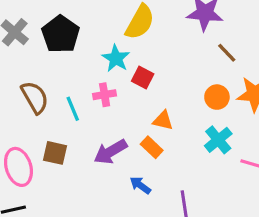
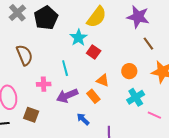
pink cross: (105, 95) -> (44, 84), moved
orange circle: (217, 97) -> (129, 71), moved
cyan line: (73, 109) -> (65, 68), moved
brown square: (55, 153) -> (31, 115), moved

